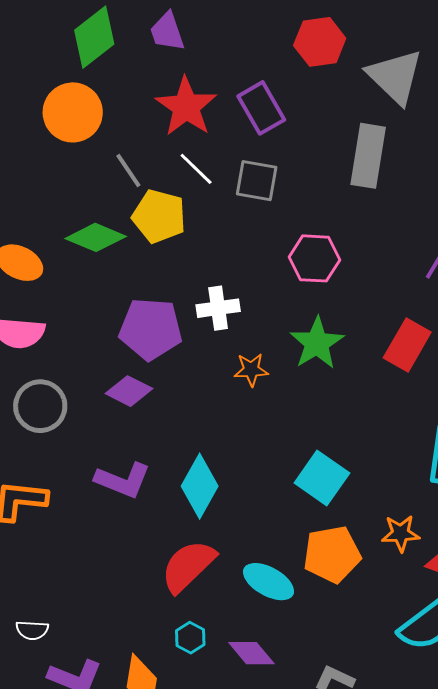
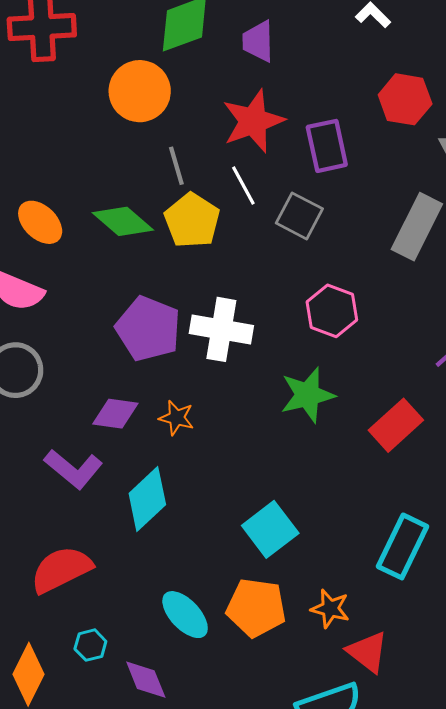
white cross: (218, 308) -> (221, 329), size x1.4
orange star: (251, 370) -> (176, 418), moved
purple diamond: (129, 391) -> (115, 414), moved, turned -36
red semicircle: (188, 566) -> (61, 569), moved

